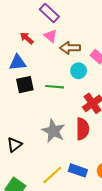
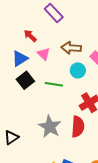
pink triangle: (51, 36) -> (44, 54), moved
blue triangle: (18, 63) -> (20, 59), turned -30
black square: (25, 85) -> (25, 80), turned -30

